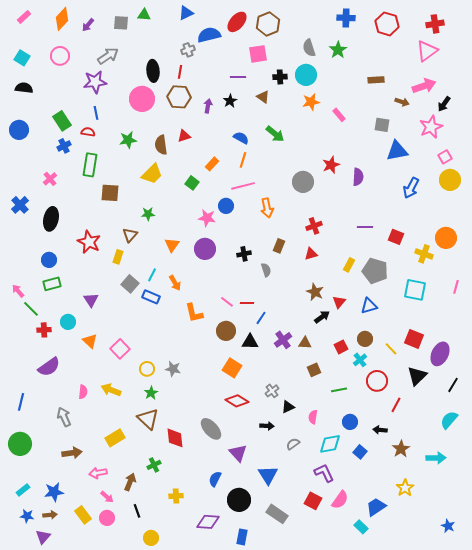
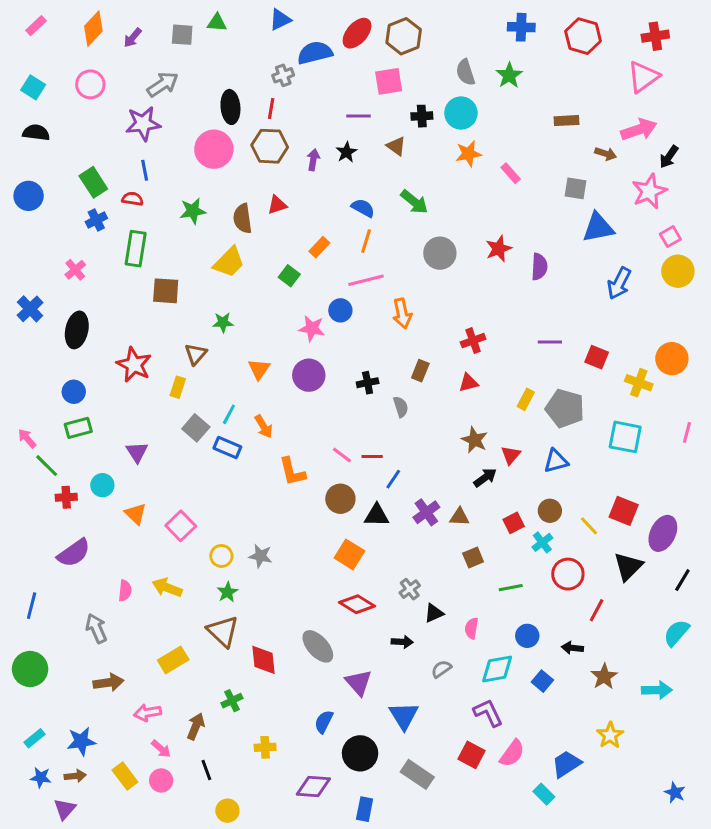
gray circle: (303, 182) -> (440, 253), moved

